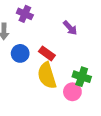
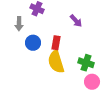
red rectangle: (47, 53) -> (56, 43), turned 64
pink circle: (72, 92) -> (92, 82), moved

